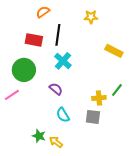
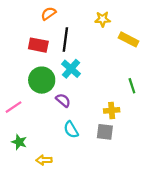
yellow rectangle: (114, 51) -> (129, 39), moved
green circle: (24, 70) -> (42, 80), moved
green line: (117, 90) -> (132, 86), moved, turned -56
green star: (39, 136) -> (19, 142), moved
yellow arrow: (56, 142) -> (44, 160), moved, turned -40

